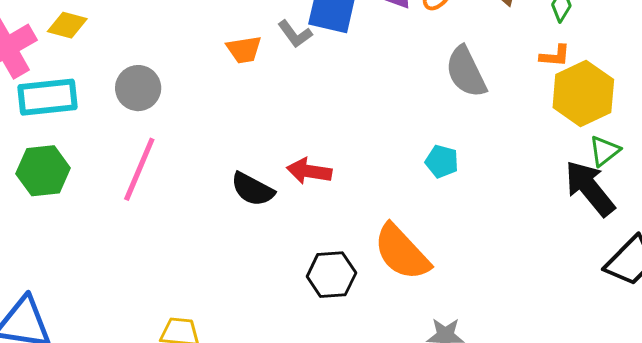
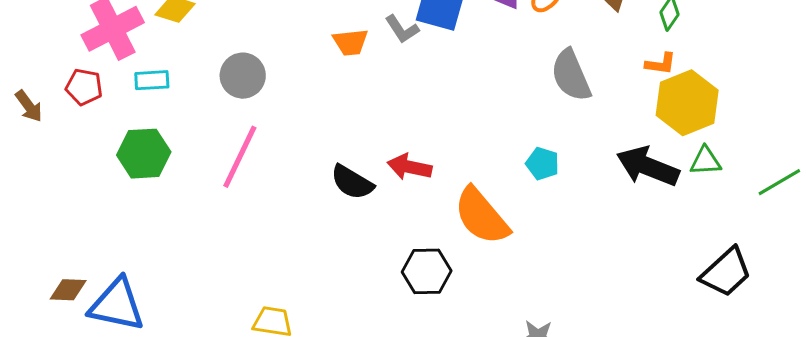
cyan rectangle: (48, 97) -> (152, 80), size x0.6
green triangle: (605, 151) -> (706, 161), turned 32
black arrow: (590, 188) -> (648, 166), moved, turned -32
orange semicircle: (402, 252) -> (482, 216), moved

